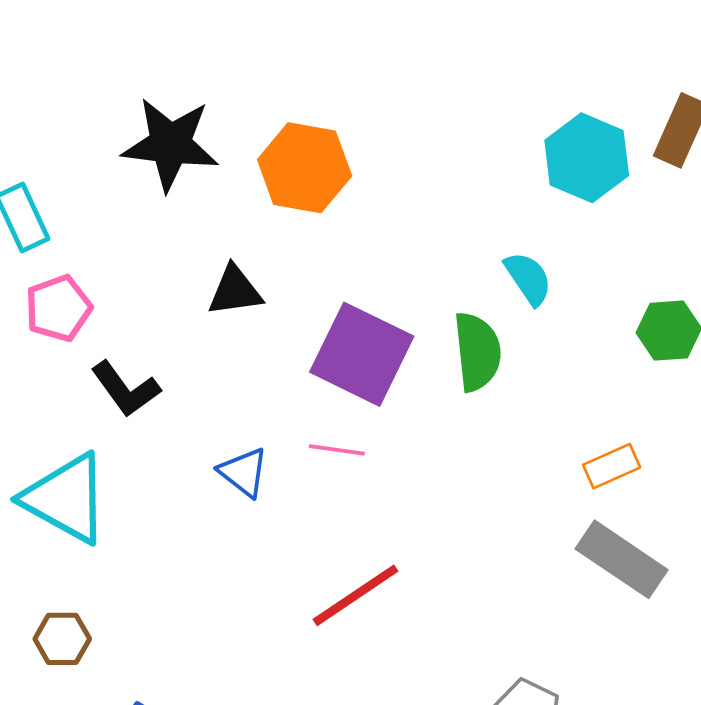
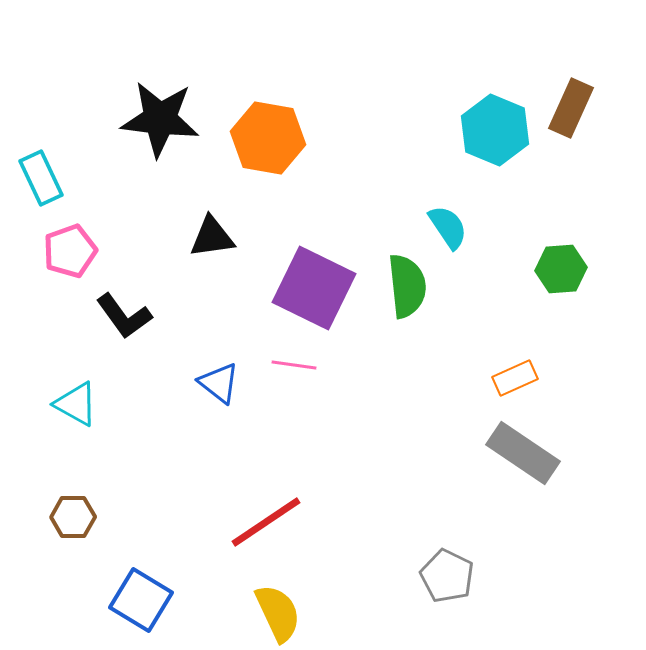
cyan triangle: (66, 498) -> (76, 404), size x0.6
red line: (356, 595) -> (266, 522), moved

